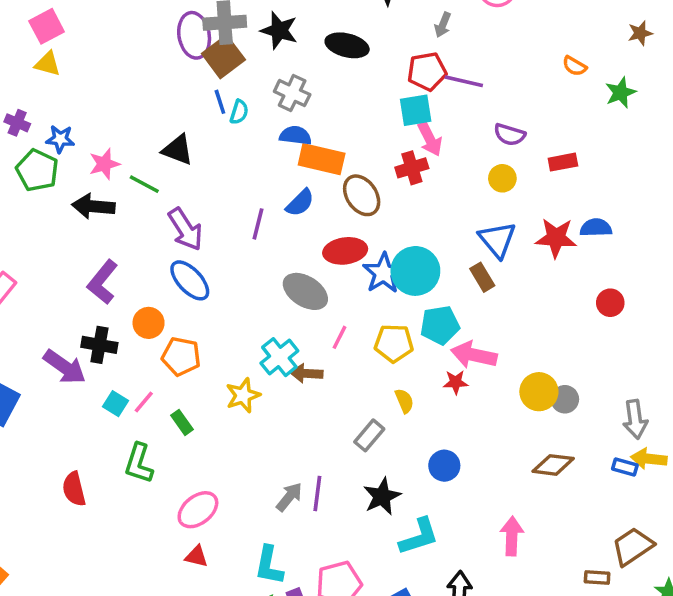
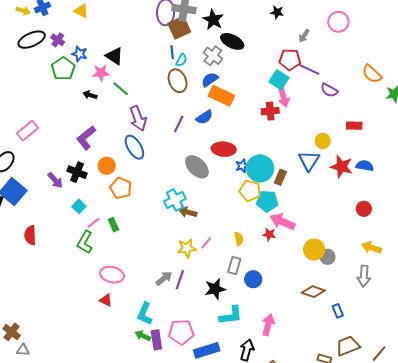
black ellipse: (347, 45) -> (232, 41), moved
orange semicircle: (574, 66) -> (372, 74), size x1.5
cyan square: (416, 110) -> (279, 80), turned 30
purple semicircle: (510, 135) -> (329, 90), moved
blue semicircle: (295, 136) -> (210, 80), turned -54
black triangle: (178, 150) -> (114, 56), moved
yellow circle: (502, 178) -> (323, 141), moved
brown ellipse: (362, 195) -> (178, 81), moved
black arrow: (93, 206) -> (90, 95), size x0.6
blue star: (384, 273) -> (242, 166), size x0.6
brown rectangle: (482, 277) -> (280, 177), moved, turned 42
pink line: (340, 337) -> (206, 243), moved
yellow pentagon: (394, 343) -> (250, 191), moved
purple arrow: (65, 367) -> (55, 180), size x0.7
yellow star: (243, 395) -> (187, 248), moved
pink line: (144, 402) -> (94, 223), moved
gray rectangle: (369, 435) -> (234, 266), moved, turned -36
yellow arrow: (649, 459) -> (371, 248), moved
blue rectangle: (625, 467) -> (338, 311), moved, turned 40
red semicircle: (74, 489) -> (30, 235), moved
pink ellipse: (198, 510) -> (112, 275), turned 40
pink arrow: (512, 536) -> (268, 325), moved

